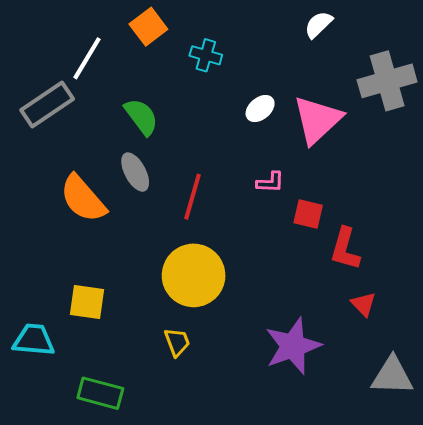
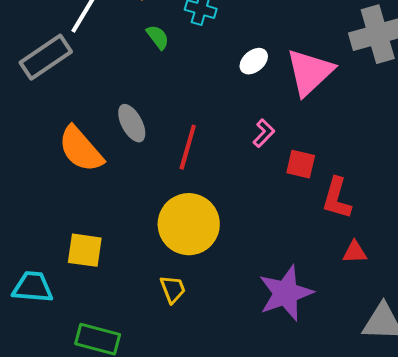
green semicircle: (141, 117) -> (158, 37), moved, size x0.7
pink L-shape: (270, 182) -> (264, 133), turned -48
red triangle: (363, 304) -> (355, 252), turned -48

